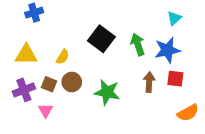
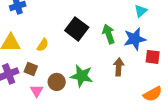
red square: (175, 79) -> (153, 57), moved
brown circle: (72, 82) -> (57, 82), moved
pink triangle: (46, 110) -> (37, 91), moved

